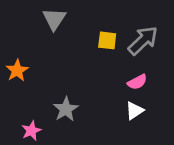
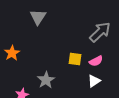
yellow square: (107, 40) -> (75, 59), moved

